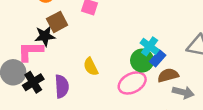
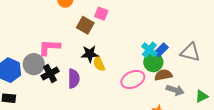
brown square: (57, 22) -> (85, 25), moved, turned -36
black star: (45, 36) -> (90, 54), moved
blue rectangle: (158, 58) -> (161, 50), moved
green circle: (142, 61) -> (153, 62), moved

